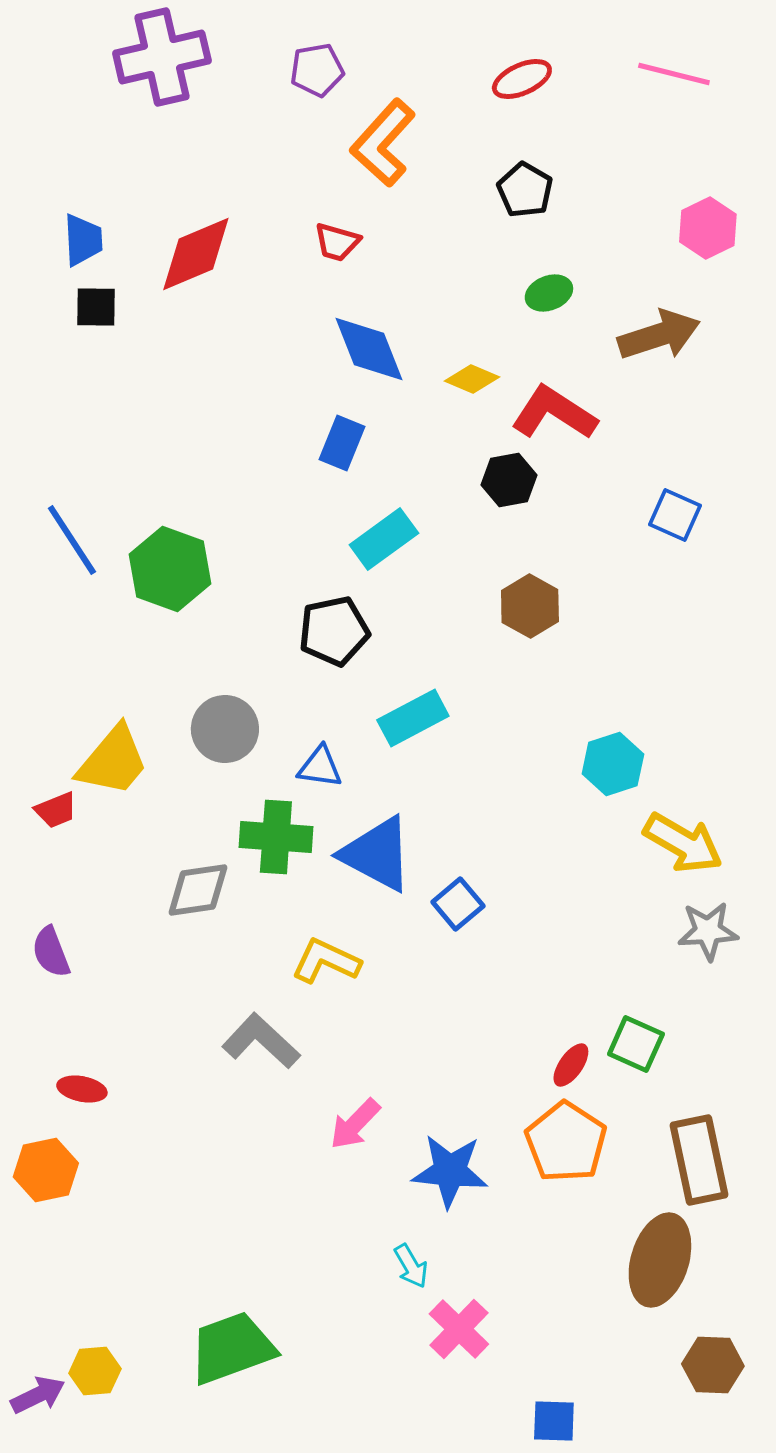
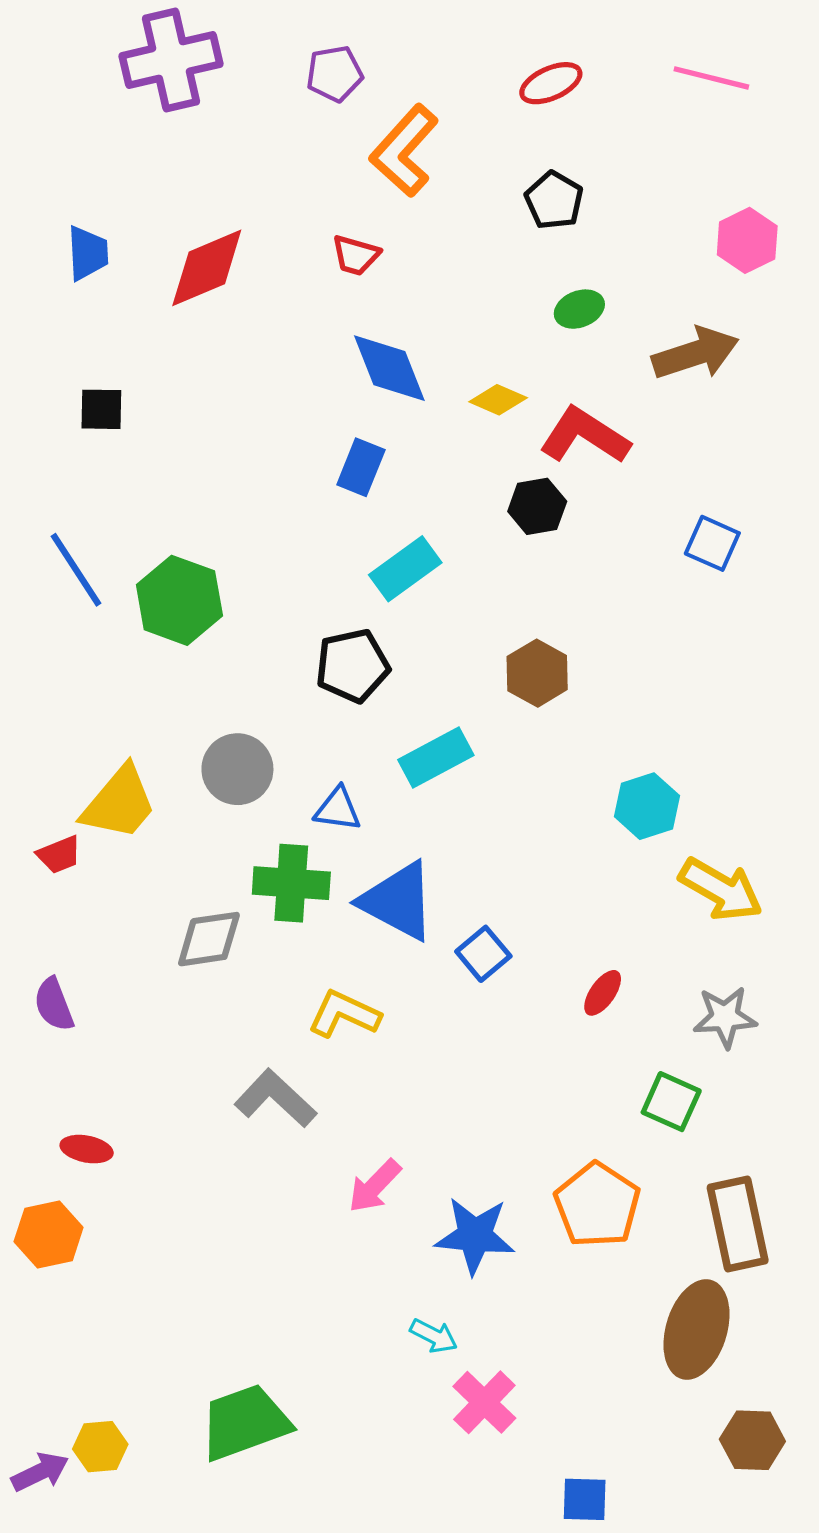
black square: (96, 307) -> (101, 409), moved
brown hexagon: (530, 606) -> (537, 673), moved
gray star: (708, 931) -> (725, 1017), moved
red ellipse: (571, 1065) -> (603, 993), moved
cyan arrow: (411, 1266) -> (434, 1336), turned -33

